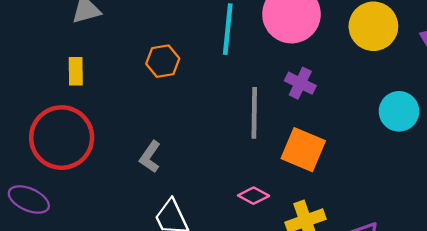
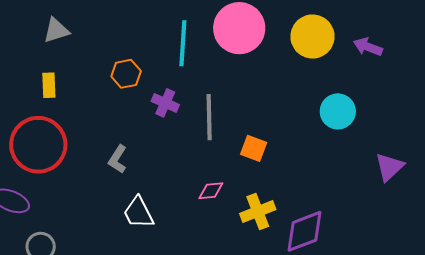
purple cross: (300, 83) -> (165, 103), moved
orange square: (303, 150) -> (254, 148), size x0.7
pink diamond: (254, 196) -> (211, 191), turned -32

